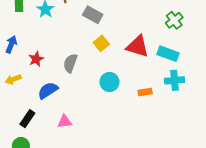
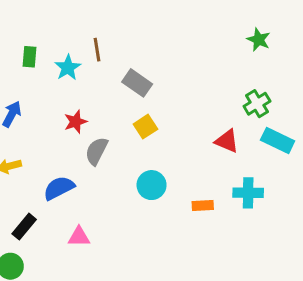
red triangle: (138, 46) -> (227, 141), moved, size x0.7
cyan rectangle: (168, 54) -> (278, 141), moved
red star: (36, 59) -> (76, 122), moved

